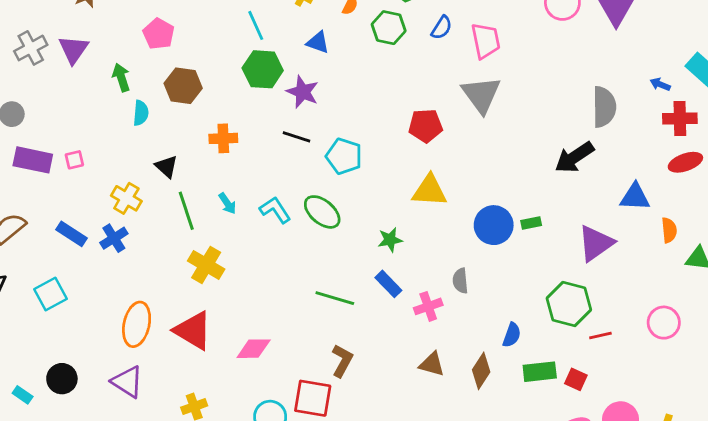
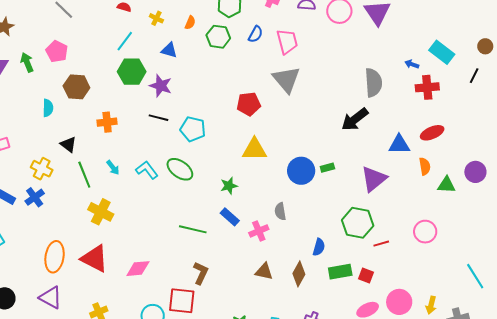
cyan line: (256, 25) -> (125, 41), turned 65
green arrow: (121, 77) -> (27, 62), moved
red ellipse: (685, 162) -> (432, 133), moved

